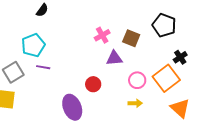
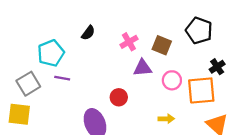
black semicircle: (42, 10) -> (88, 33), moved
orange square: (166, 78) -> (201, 90), turned 32
pink circle: (137, 80) -> (172, 80), moved

